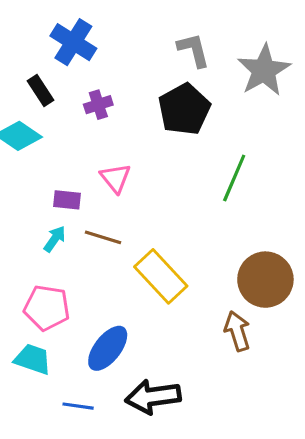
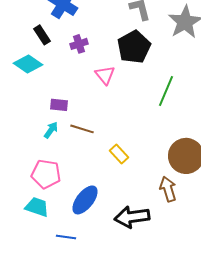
pink triangle: (115, 178) -> (105, 75), moved
yellow rectangle: (161, 276) -> (119, 154), size x0.6
black arrow: (153, 397) -> (132, 217), moved

